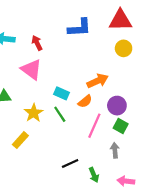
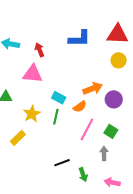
pink triangle: (31, 69) -> (33, 74), turned -35
purple circle: (117, 106) -> (114, 99), moved
green line: (60, 114) -> (56, 117), turned 42

